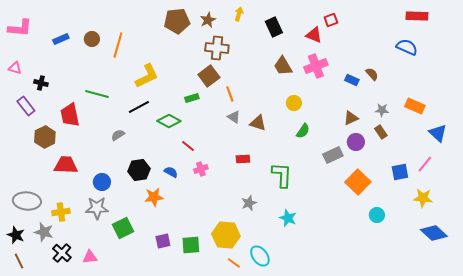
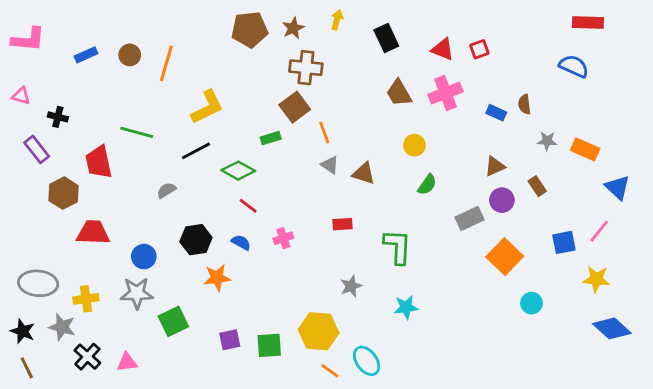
red square: (331, 20) -> (479, 49), moved
brown semicircle: (372, 74) -> (524, 104), turned -144
gray star: (382, 110) -> (547, 141), moved
red line: (188, 146) -> (248, 206), moved
cyan star: (288, 218) -> (406, 307), turned -30

